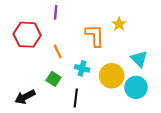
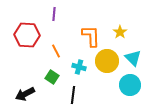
yellow star: (119, 24) -> (120, 32), moved
yellow circle: (112, 76) -> (107, 61), moved

